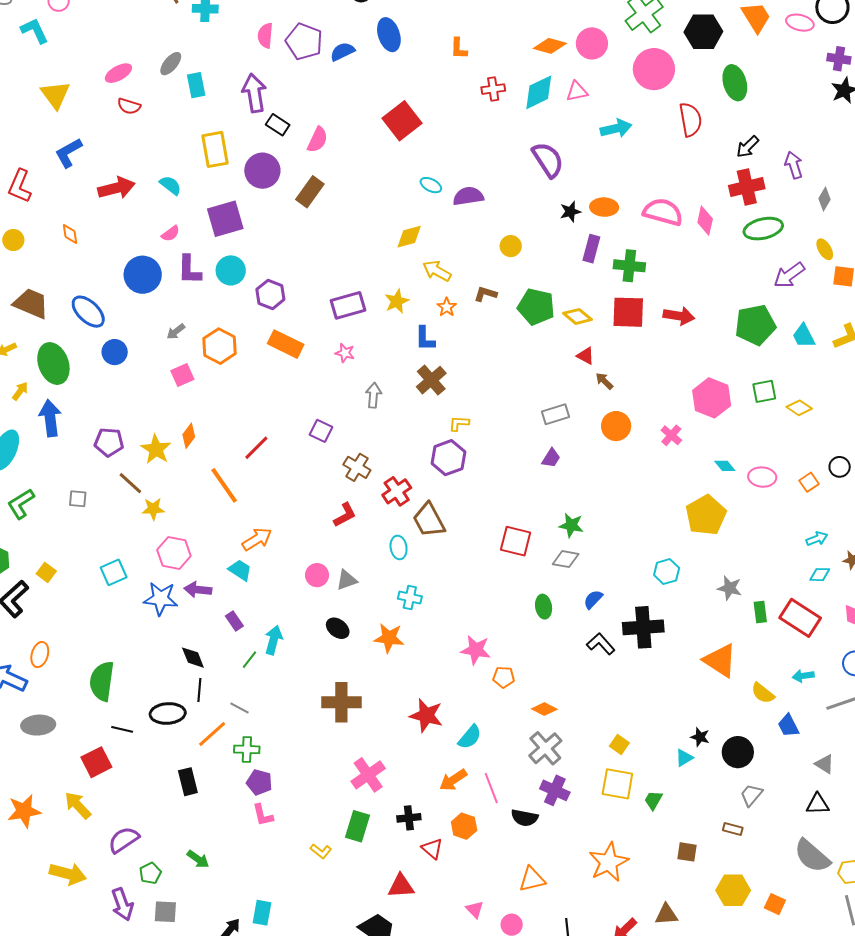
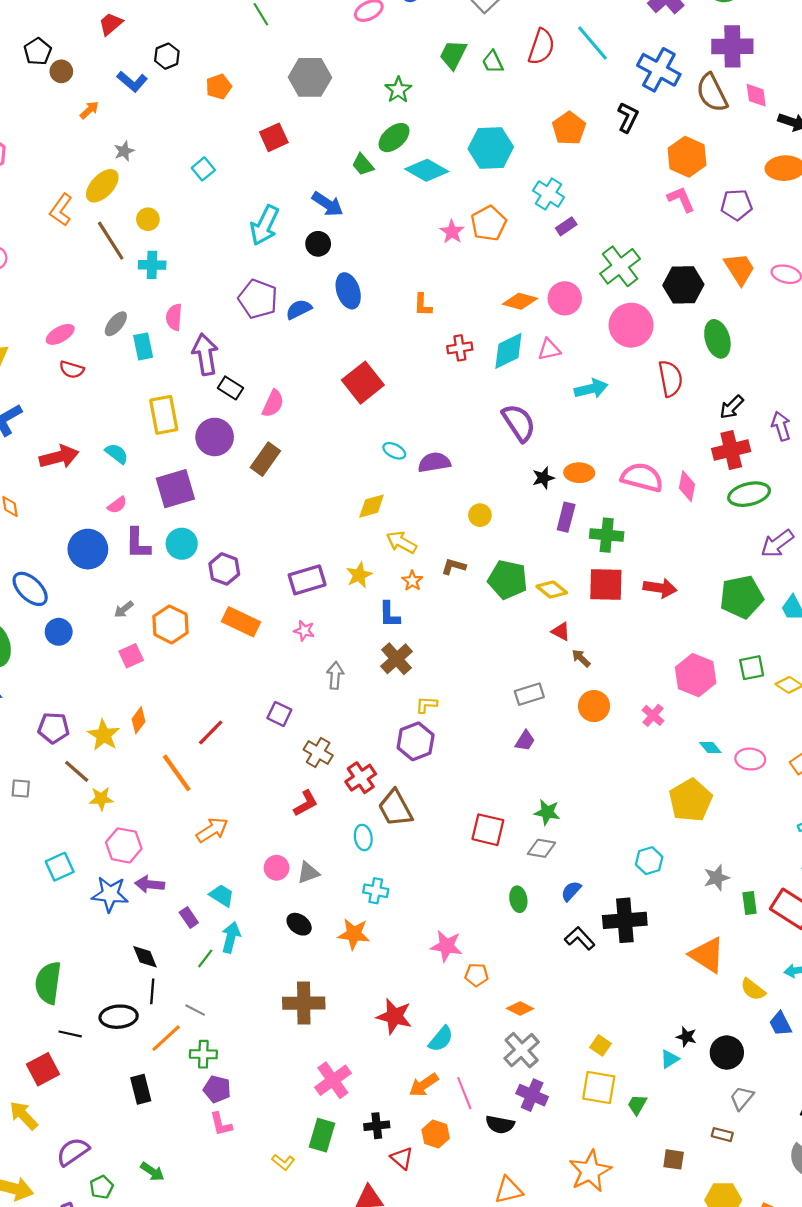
pink semicircle: (265, 36) -> (174, 317), moved
cyan trapezoid: (240, 570) -> (222, 895), moved
gray star: (730, 588) -> (717, 878), turned -30

